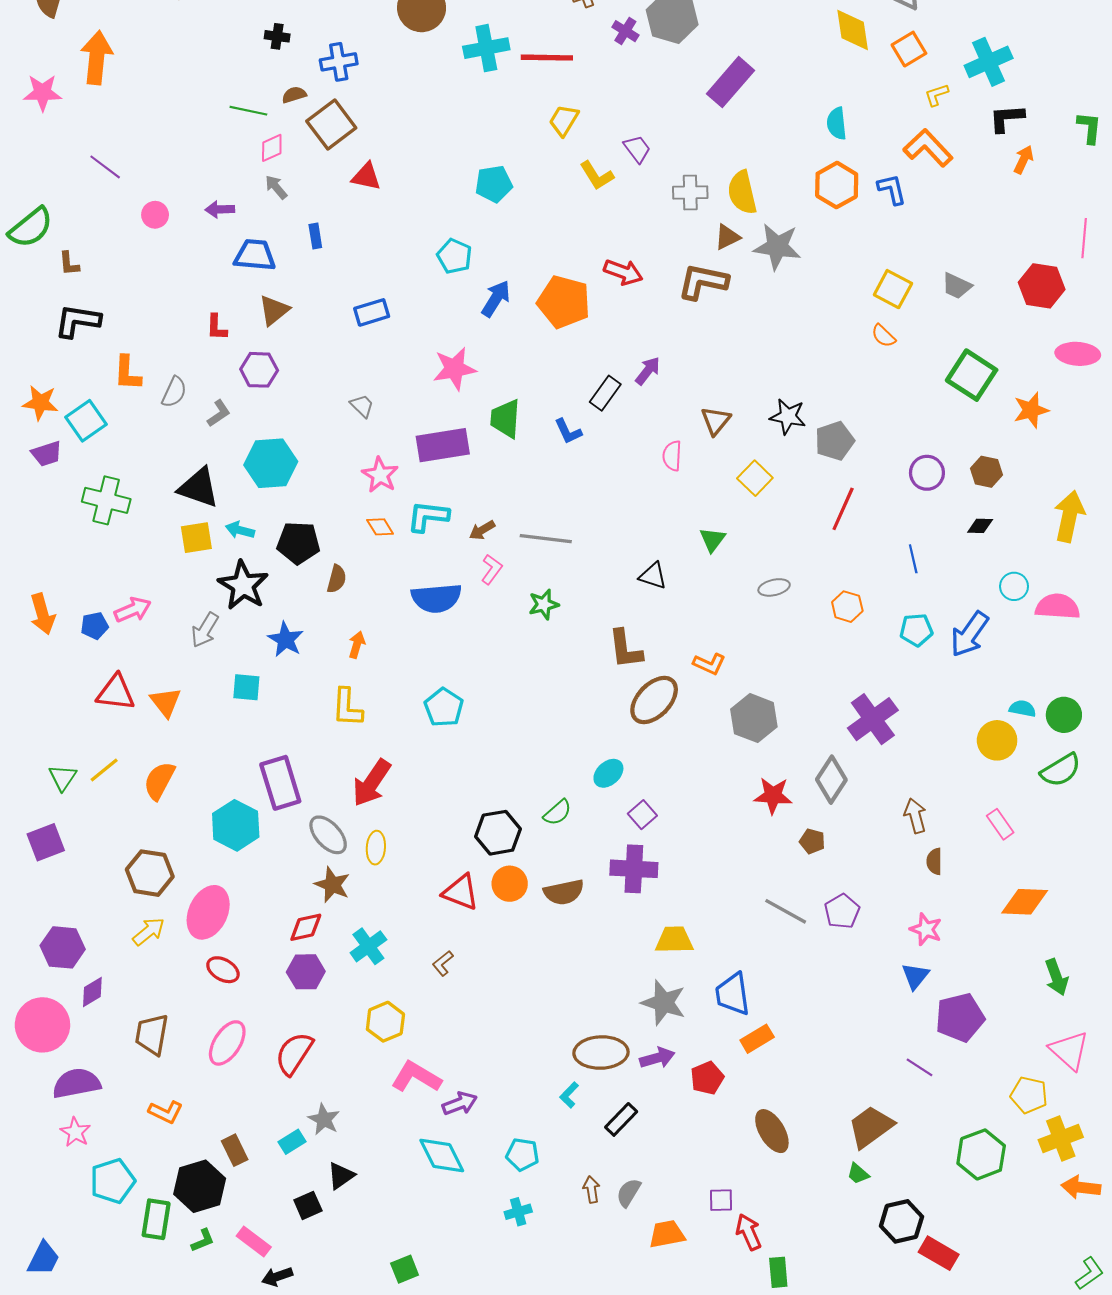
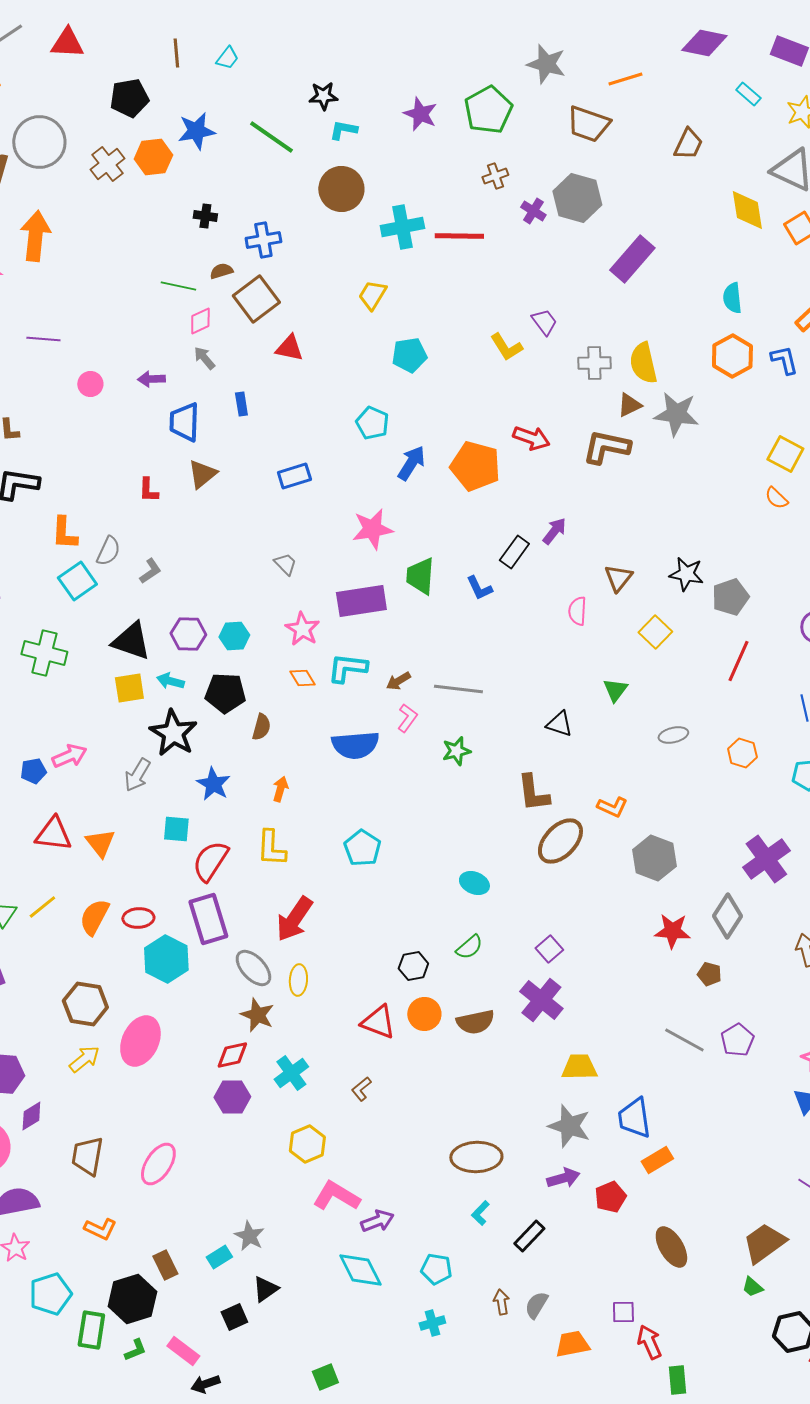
yellow trapezoid: (564, 120) -> (372, 295), moved
purple line: (105, 167) -> (43, 339), turned -32
blue trapezoid: (255, 255) -> (184, 422), turned -93
purple hexagon: (259, 370) -> (188, 634), moved
cyan square: (86, 421) -> (77, 581), moved
cyan hexagon: (271, 463) -> (234, 636), moved, size x0.6
cyan ellipse: (608, 773) -> (474, 883), moved, turned 64
black hexagon: (498, 833) -> (413, 966), size x0.7
purple cross: (634, 869) -> (541, 1000), turned 36
red ellipse: (223, 970) -> (138, 918), moved, turned -32
brown ellipse: (601, 1053) -> (476, 1157), moved
red semicircle: (294, 1054) -> (210, 861), moved

